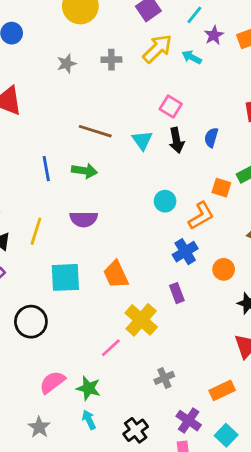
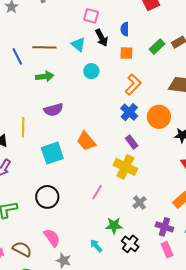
blue line: (46, 169) -> (17, 56), moved
orange square: (221, 188) -> (126, 53), moved
cyan circle: (165, 201) -> (91, 71), moved
orange circle: (224, 269) -> (159, 117), size x1.5
yellow cross: (141, 320) -> (125, 167), moved
black circle: (31, 322) -> (47, 197), moved
pink semicircle: (52, 382) -> (52, 238), moved, turned 108
green star: (88, 388) -> (114, 226), moved

